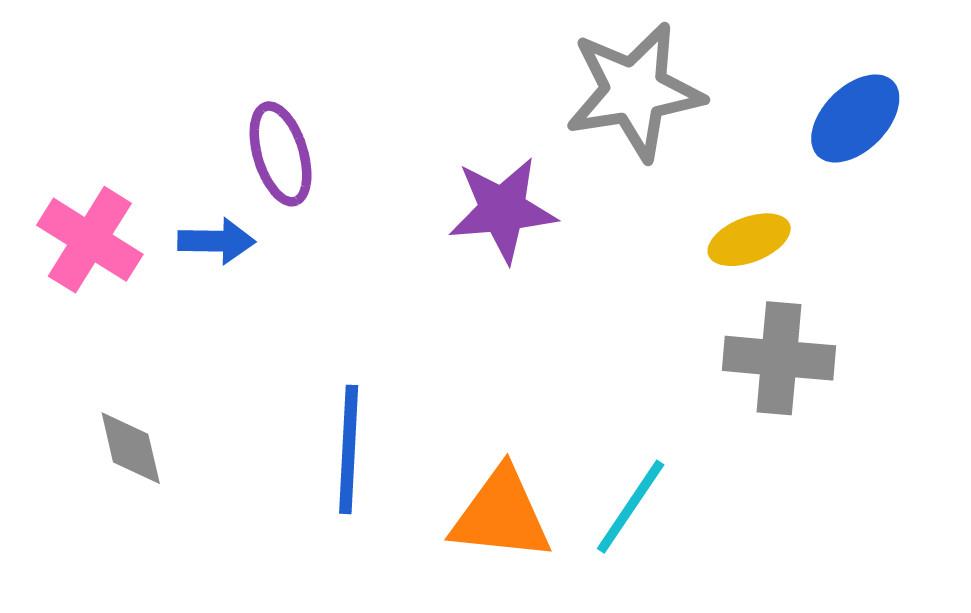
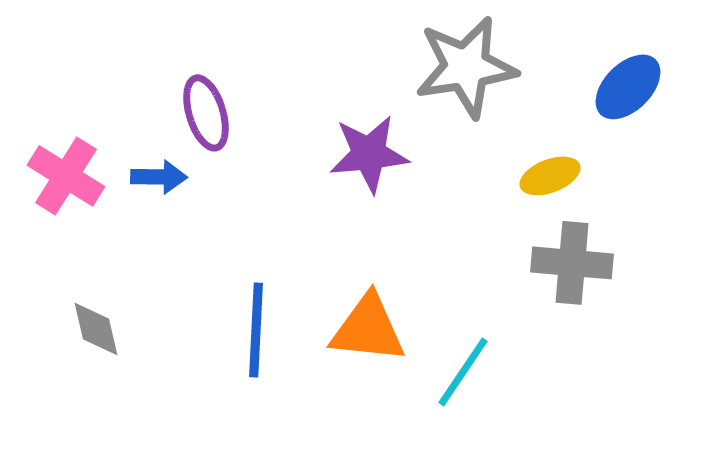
orange triangle: (501, 515) -> (368, 329), moved

